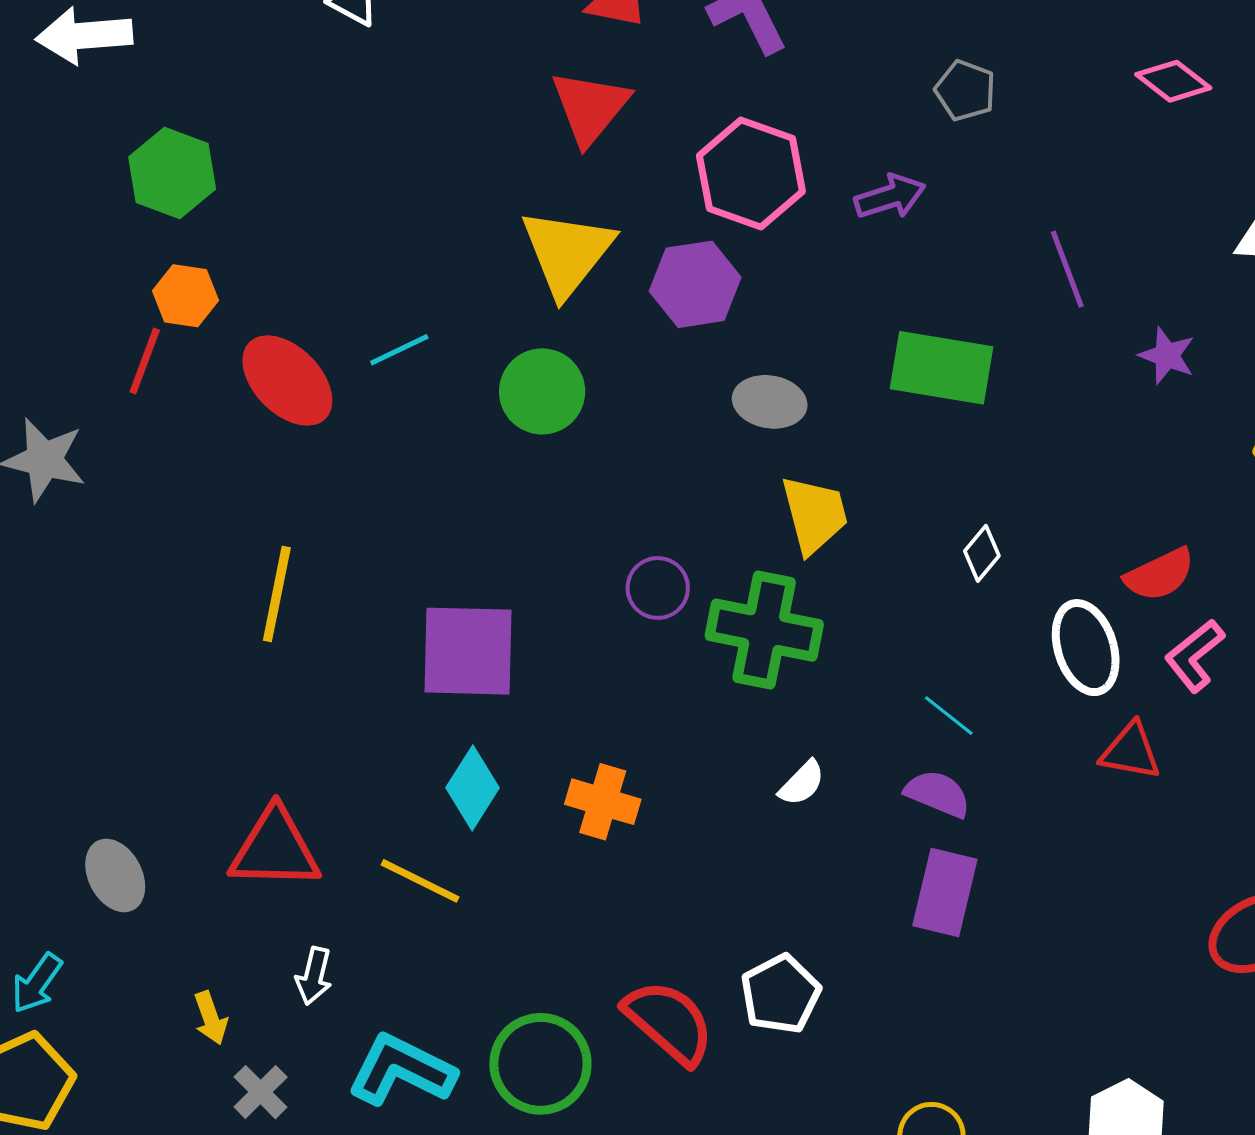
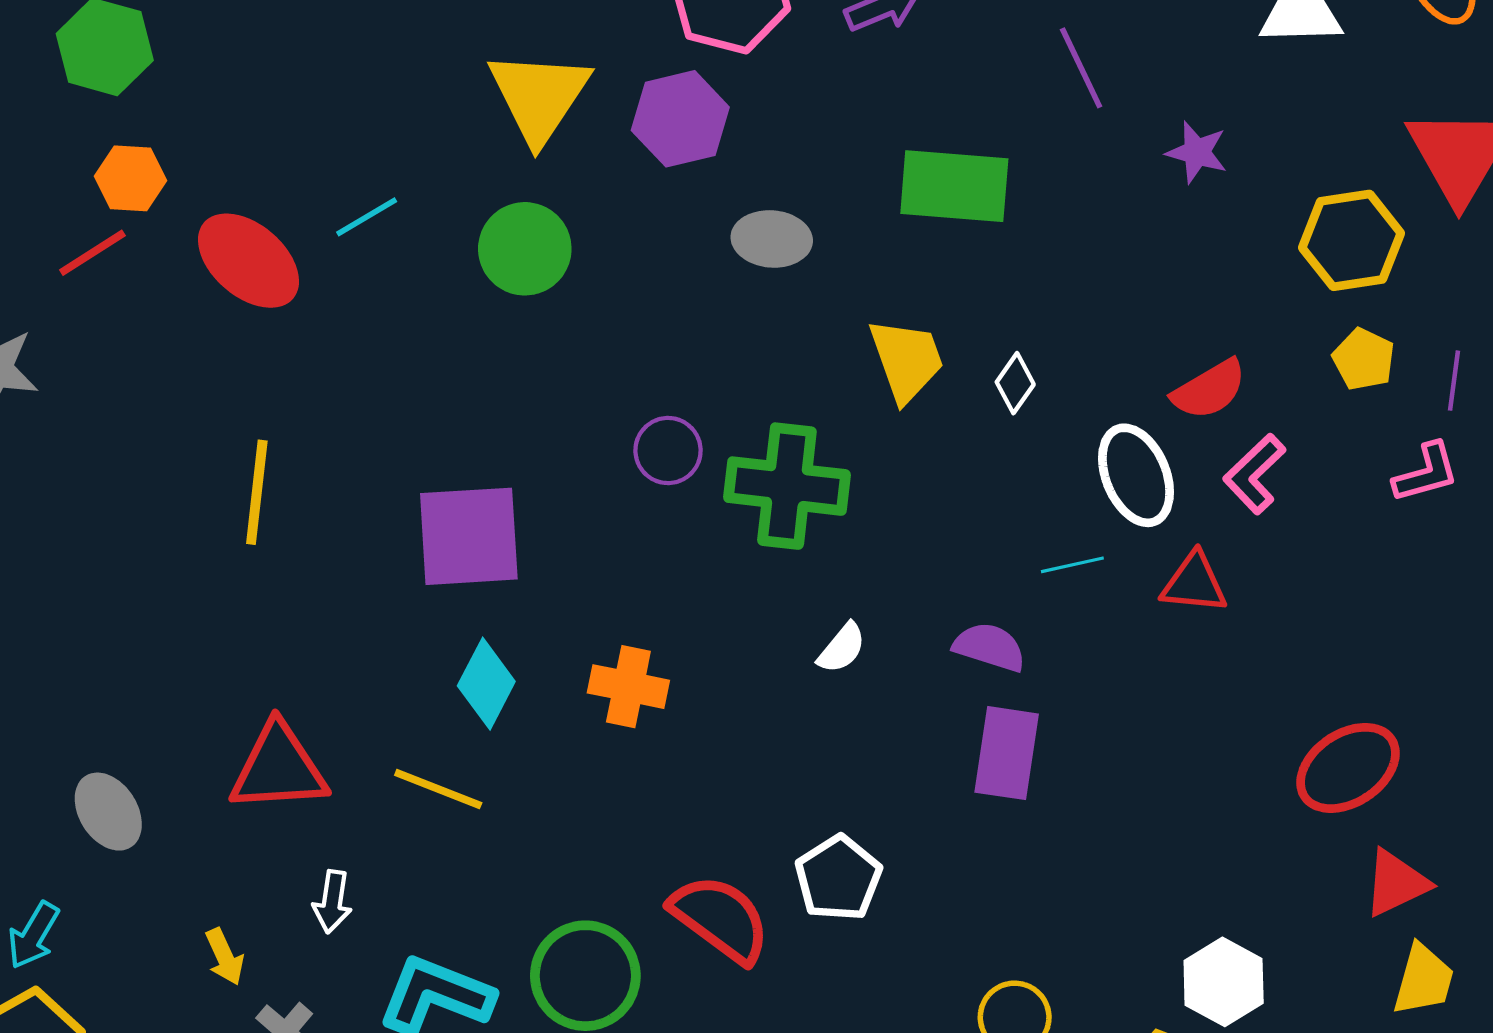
red line: (145, 361) -> (92, 253), turned 42
yellow trapezoid: (815, 515) -> (907, 360), moved
cyan line: (949, 716) -> (1072, 565), moved, turned -46

